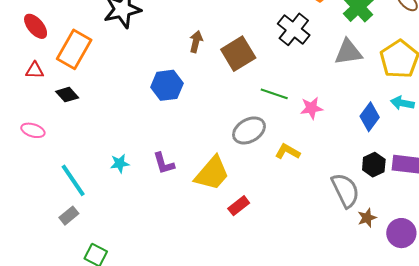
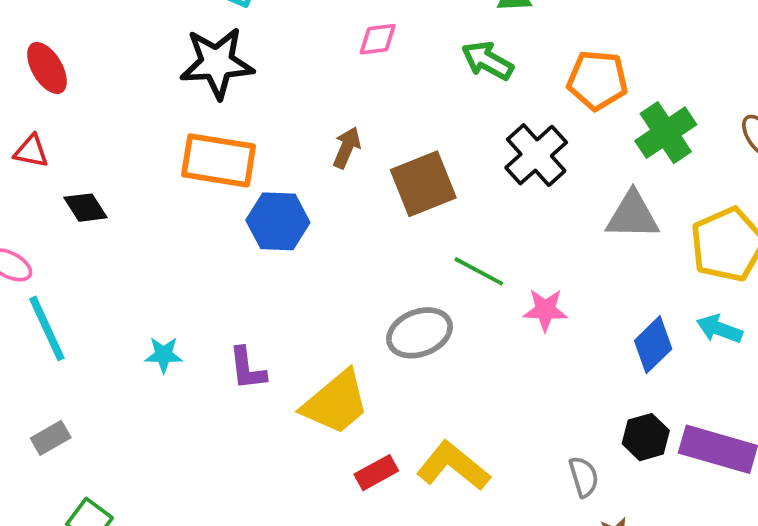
orange rectangle: (74, 49) -> (219, 160), moved, turned 60
yellow L-shape: (287, 152) -> (453, 466), moved, size x1.5
cyan line: (73, 180) -> (47, 328), moved
gray semicircle: (345, 190) -> (584, 477), size x0.6

